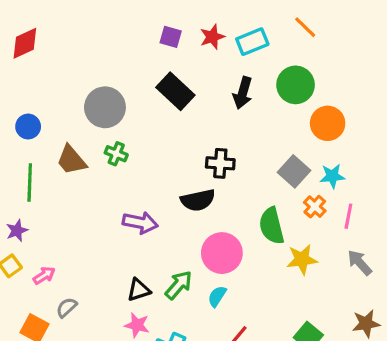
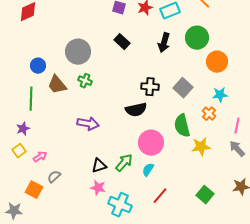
black rectangle: (175, 91) -> (122, 42), size x0.7
blue circle: (28, 127) -> (38, 66), moved
gray square: (294, 171) -> (183, 88), moved
pink line: (348, 216) -> (237, 126), moved
purple arrow: (140, 223) -> (88, 124), moved

